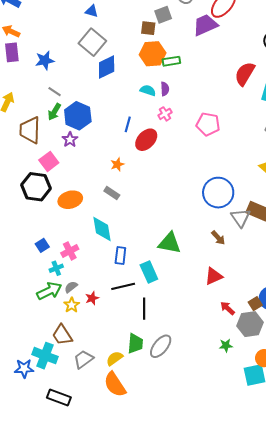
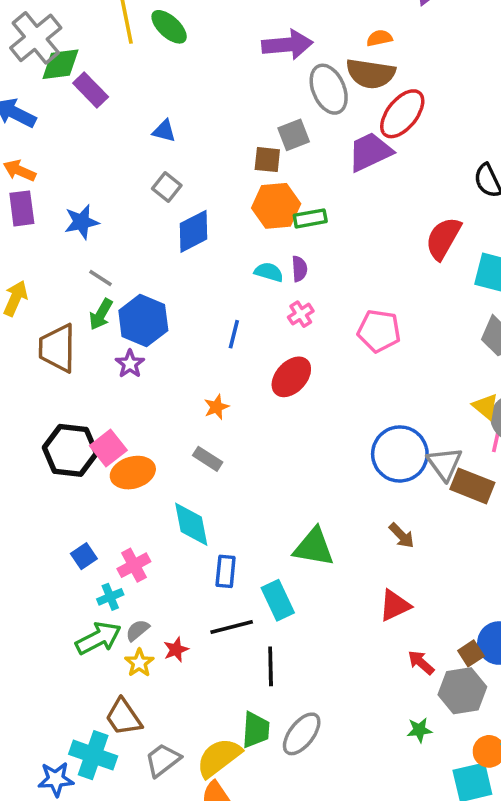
gray square: (92, 42) -> (167, 187), size x0.6
red ellipse: (146, 140) -> (291, 377), moved
pink square: (49, 161) -> (108, 448), moved
gray triangle: (241, 218) -> (445, 464), moved
yellow semicircle: (115, 358) -> (219, 758), size x1.5

